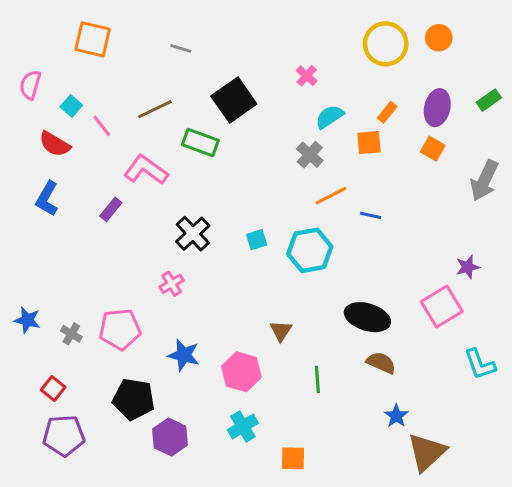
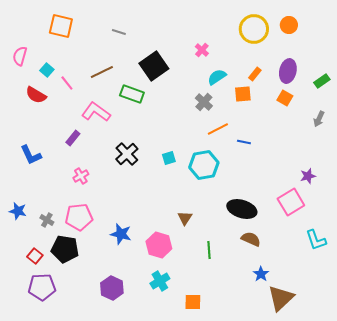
green rectangle: (489, 100) -> (322, 81), moved
gray arrow: (484, 180) -> (319, 119), size x0.6
blue L-shape: (47, 199) -> (31, 155), moved, turned -55
pink cross: (172, 284) -> (81, 176), moved
black pentagon: (134, 399) -> (65, 249), moved

